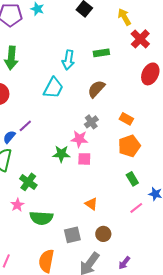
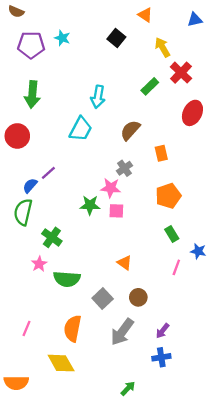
green rectangle: (101, 53) -> (150, 86), moved, turned -35
orange rectangle: (126, 119) -> (161, 153), moved, turned 48
pink line: (136, 208) -> (176, 267), turned -32
gray square: (72, 235) -> (103, 298), turned -30

